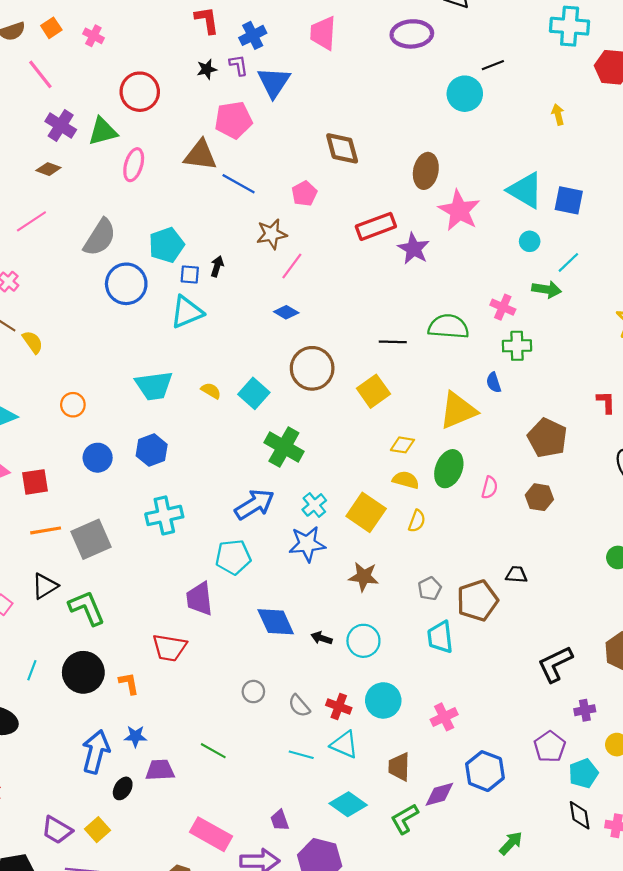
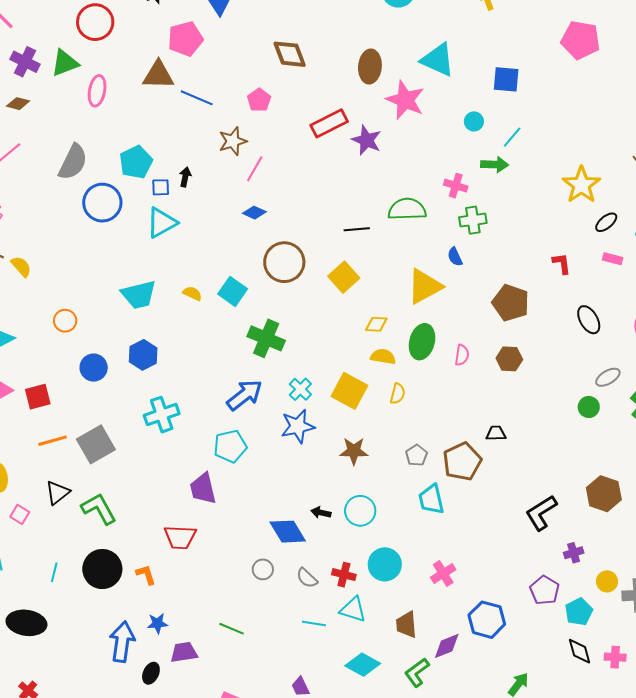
cyan triangle: (525, 190) -> (438, 60), moved
blue diamond: (276, 622) -> (288, 532), moved

